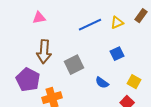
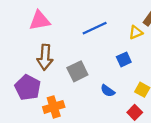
pink triangle: (39, 18) -> (40, 21), size x1.5
yellow triangle: (117, 23) -> (136, 32), moved

